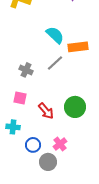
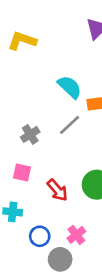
gray cross: (26, 70) -> (30, 134), turned 32

